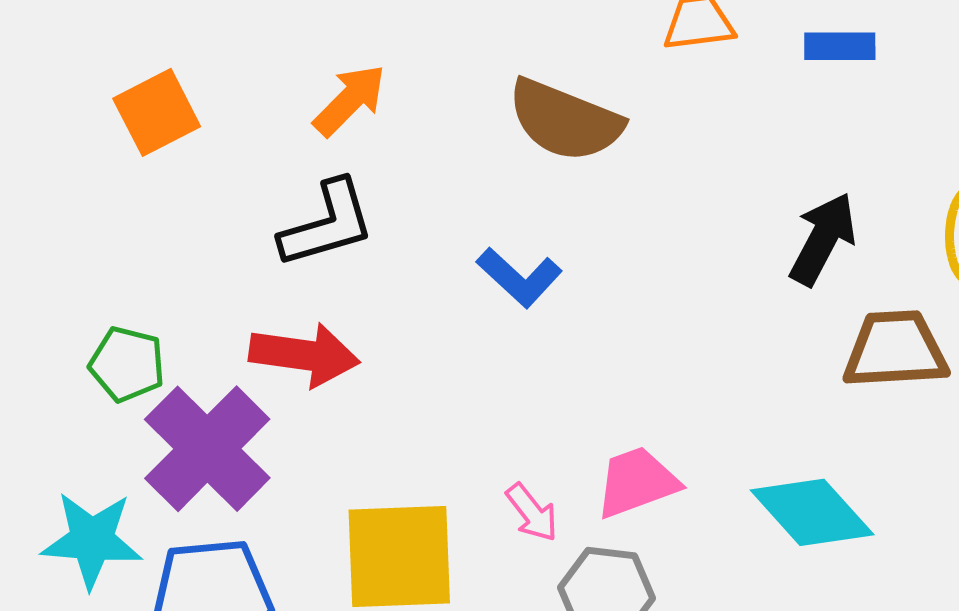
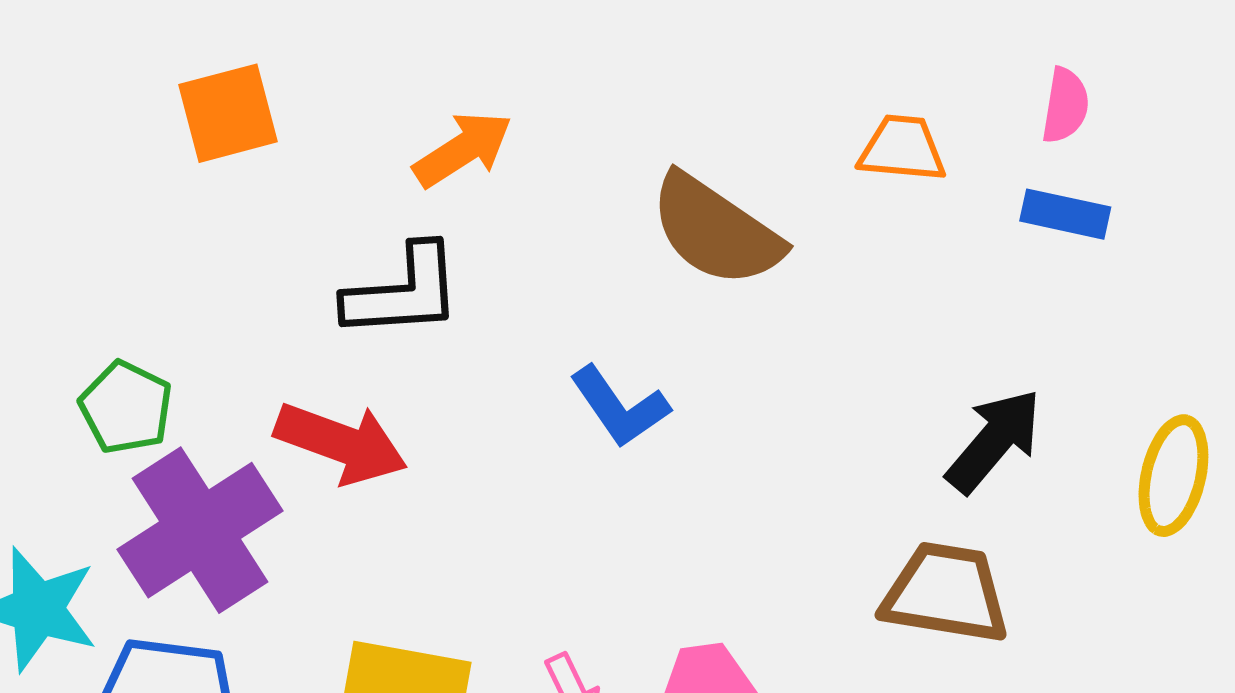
brown trapezoid: (895, 350) -> (946, 593), moved

